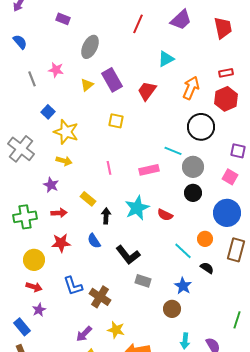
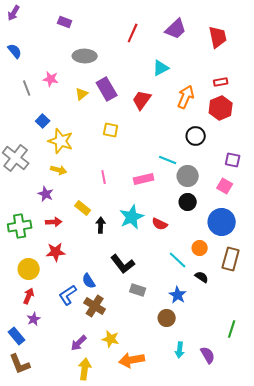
purple rectangle: (63, 19) -> (65, 22), moved
gray ellipse: (90, 47) -> (85, 56), turned 65
black circle: (201, 127) -> (196, 136), size x0.7
blue semicircle: (94, 241) -> (89, 281), moved
blue L-shape: (73, 286) -> (68, 295), turned 75
red arrow: (34, 287) -> (29, 296), turned -84

